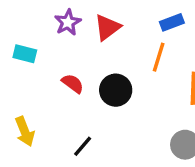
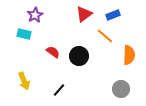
purple star: (68, 22) -> (35, 15), moved
red triangle: (107, 27) -> (84, 14), moved
orange line: (159, 57) -> (105, 36), turned -66

